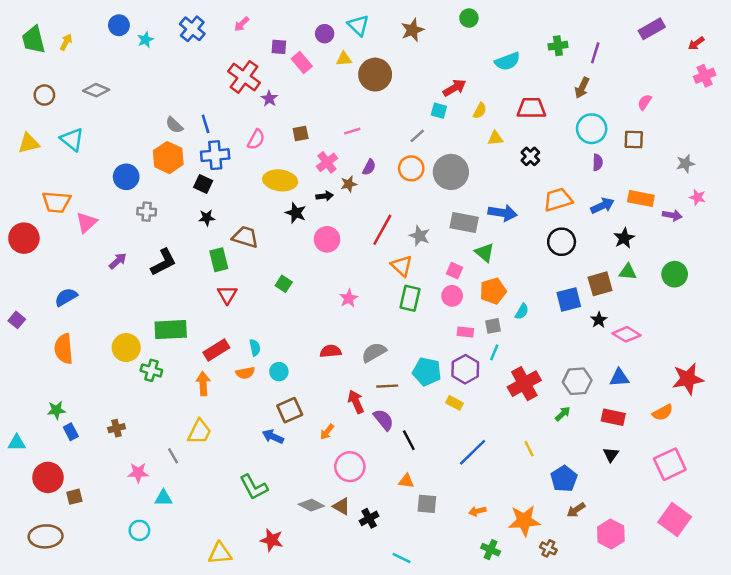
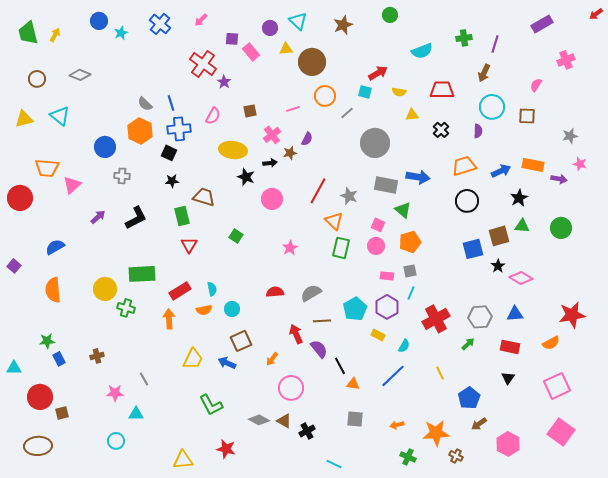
red arrow: (696, 43) -> (596, 14), moved
pink cross: (705, 76) -> (566, 60), moved
yellow semicircle: (480, 111) -> (399, 92), turned 72
purple semicircle: (598, 162) -> (478, 131), moved
orange circle: (411, 168) -> (325, 96), moved
cyan semicircle: (522, 311) -> (404, 346), moved
cyan pentagon: (427, 372) -> (355, 309), turned 30
yellow trapezoid: (200, 432) -> (193, 359), moved
orange triangle: (406, 481) -> (353, 384), moved

